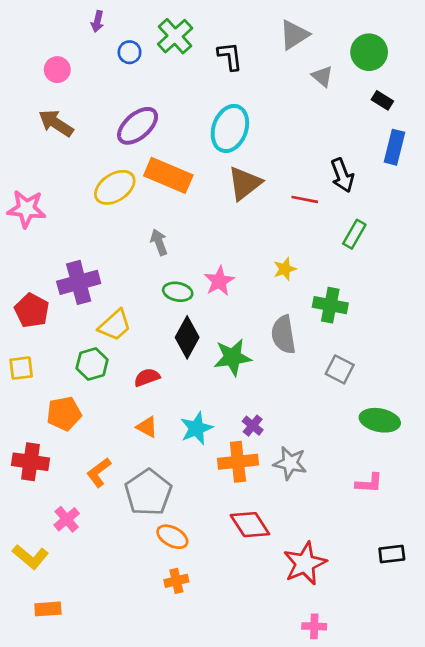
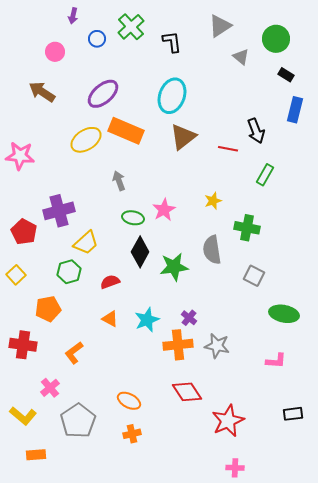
pink circle: (57, 70) -> (55, 52), moved
yellow square: (21, 368) -> (16, 275), turned -36
gray pentagon: (148, 493) -> (78, 421), moved

